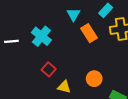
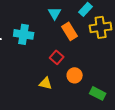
cyan cross: (41, 36) -> (24, 34), turned -30
red square: (49, 69) -> (57, 57), moved

